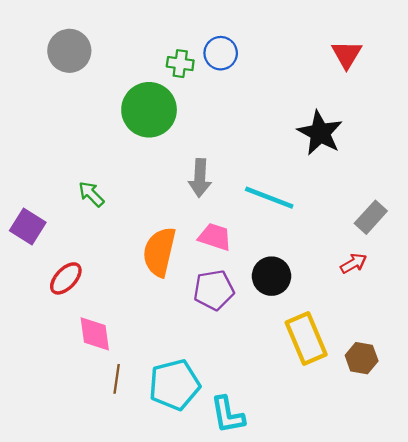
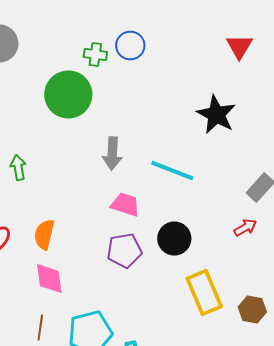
green arrow: (91, 194) -> (18, 168), turned 35
orange semicircle: (159, 252) -> (44, 234), moved, size x0.7
pink diamond: (95, 334) -> (49, 278), moved

